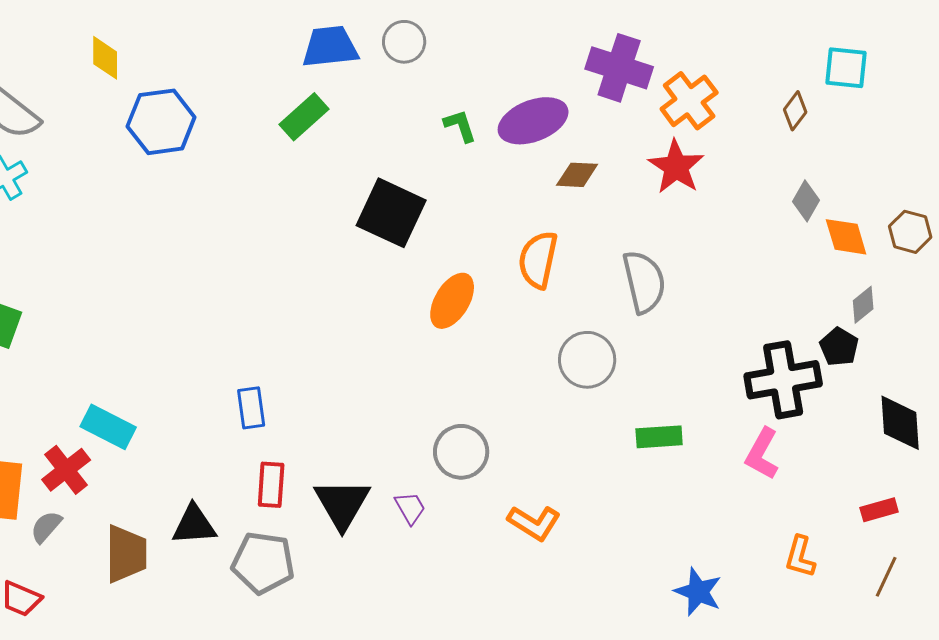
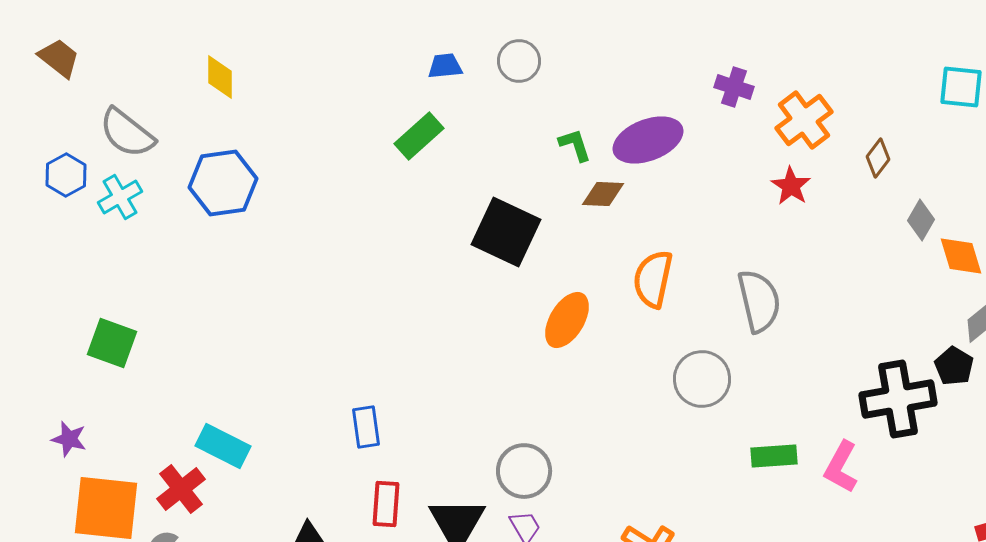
blue trapezoid: (330, 47) -> (445, 66), size x0.6
purple cross: (619, 68) -> (734, 87), size x0.6
brown diamond: (795, 111) -> (878, 158), moved
blue hexagon: (161, 122) -> (223, 183), moved
red star: (676, 167) -> (791, 186), size x0.7
brown diamond: (577, 175) -> (603, 194), moved
gray circle: (461, 452) -> (524, 471), moved
pink L-shape: (762, 454) -> (841, 467), moved

